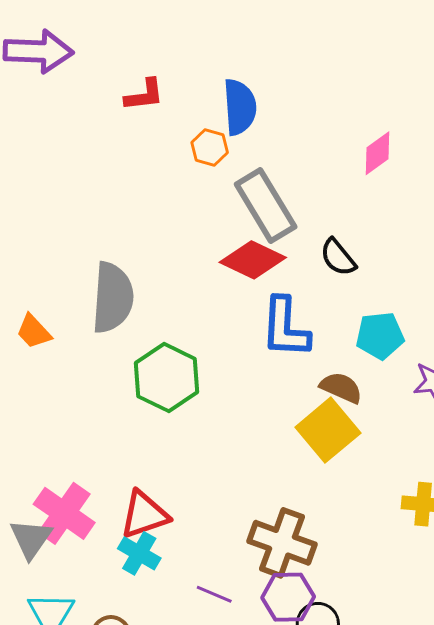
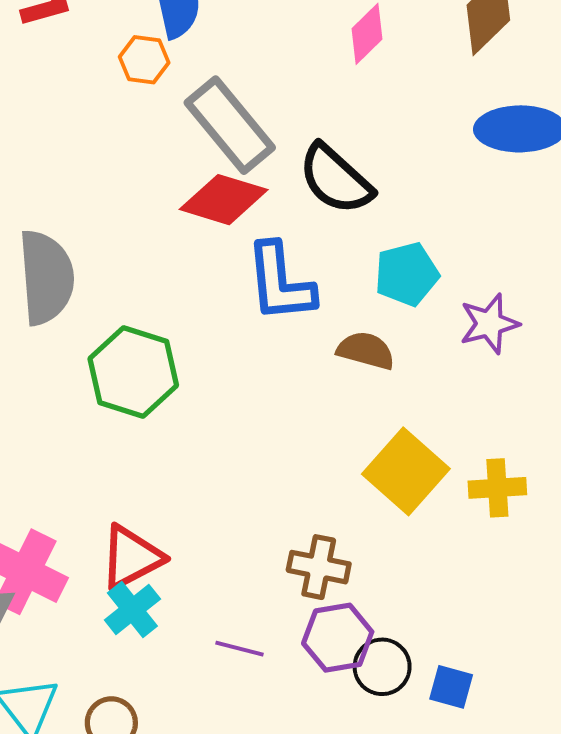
black semicircle: (338, 257) -> (336, 179), size x1.5
yellow square: (328, 430) -> (406, 471), moved
brown cross: (282, 543) -> (319, 567), size x0.7
cyan cross: (139, 553) -> (132, 609), turned 30

